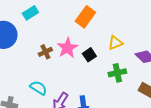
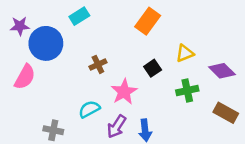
pink star: (67, 48) -> (124, 92), moved
cyan semicircle: (38, 88) -> (89, 109), turned -60

